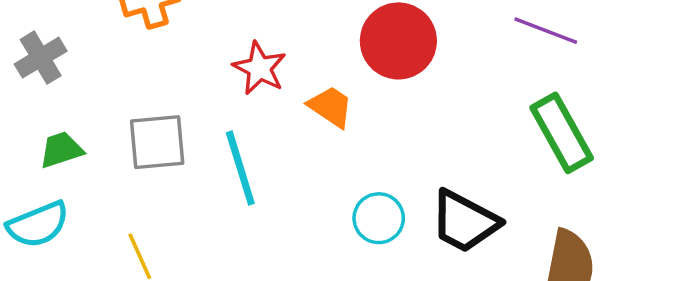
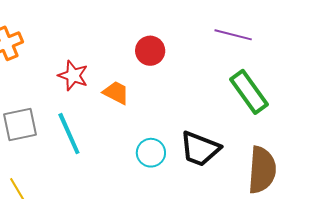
red circle: (398, 41) -> (150, 51), size x0.7

